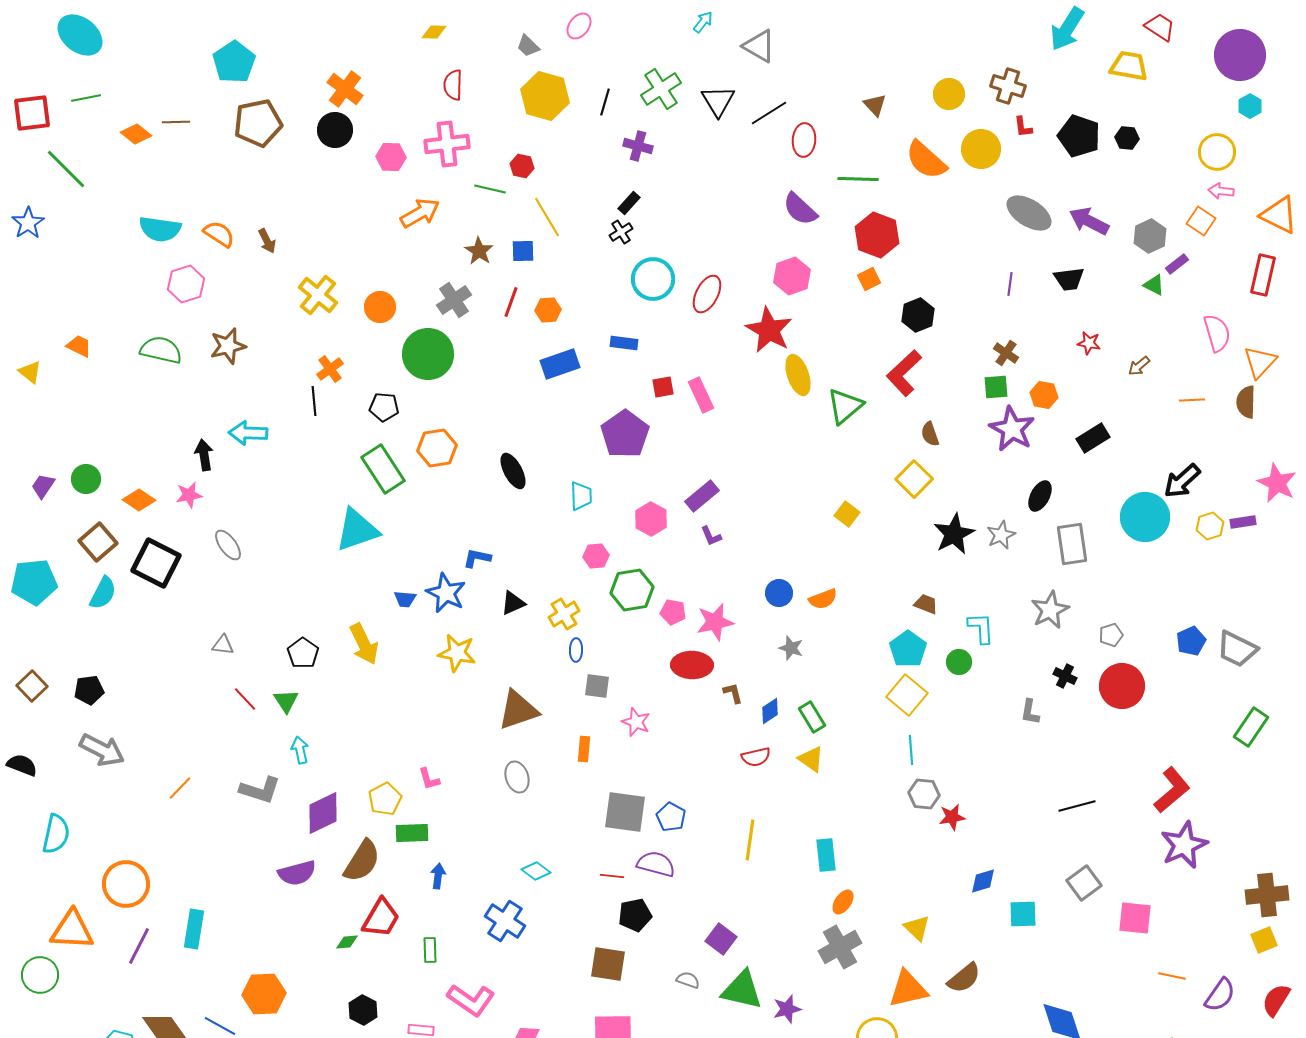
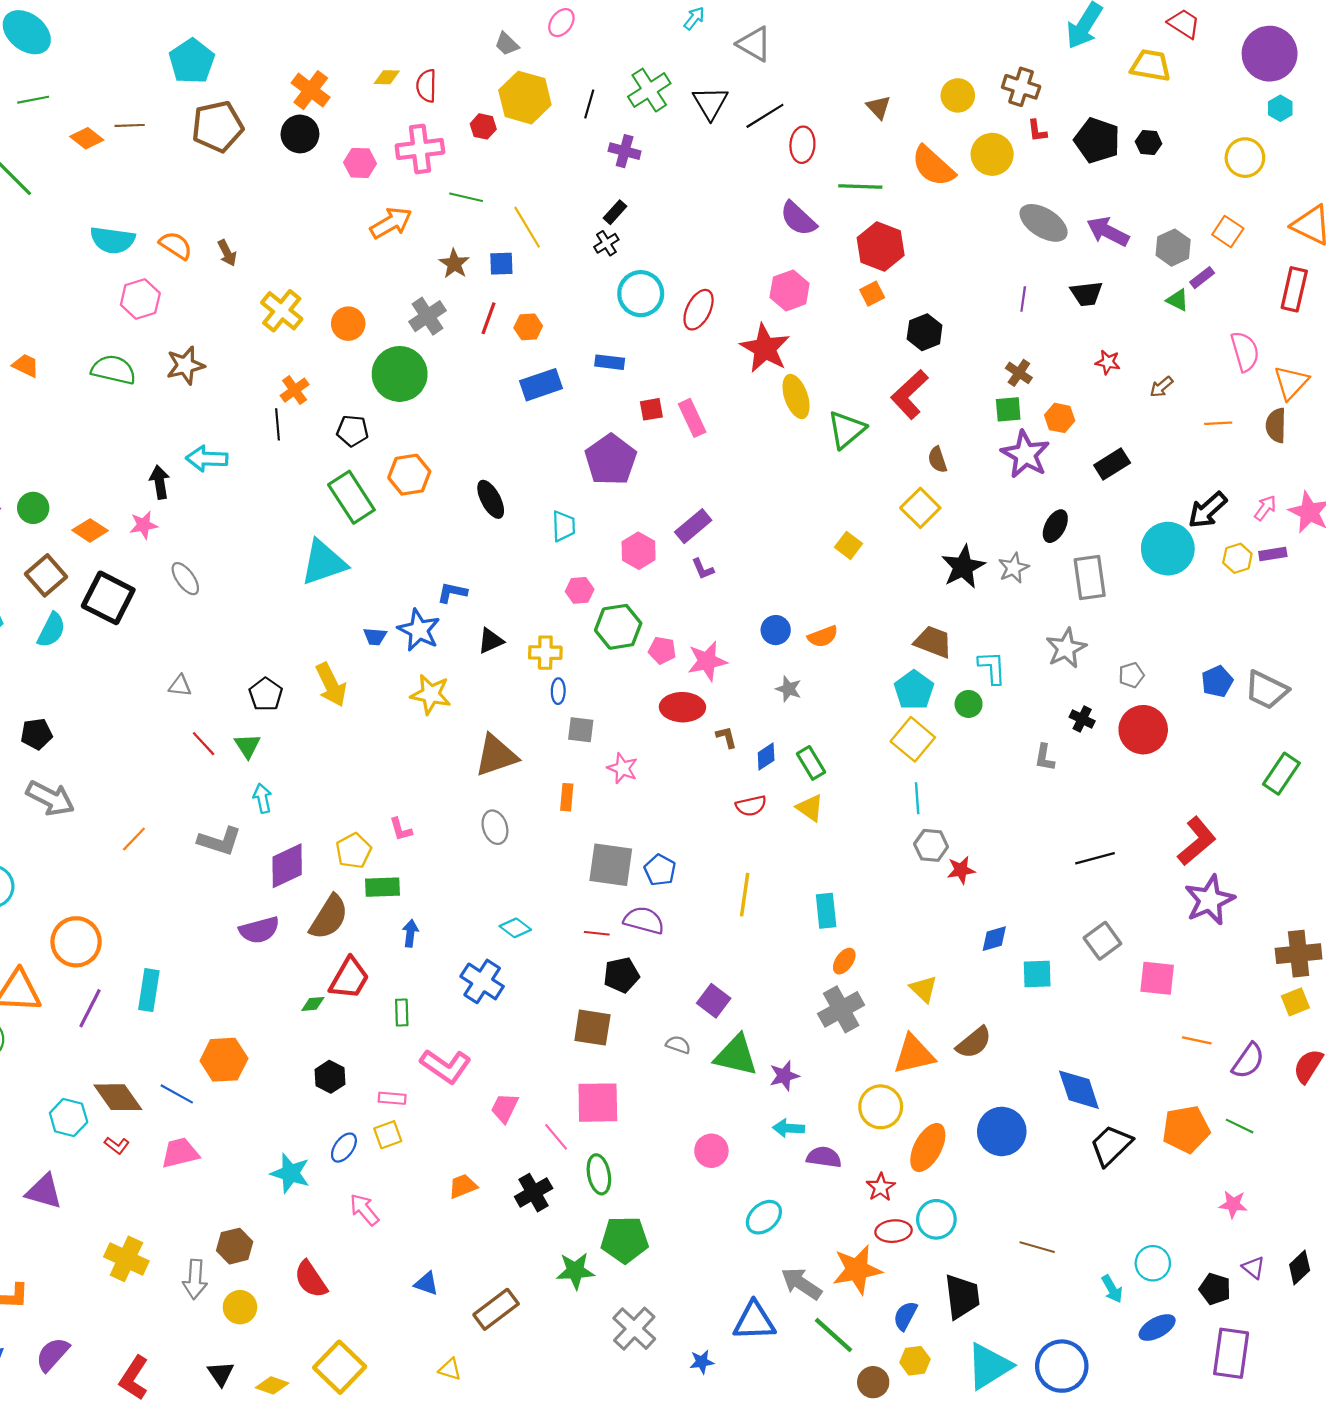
yellow diamond: (434, 32) -> (387, 77), moved
red hexagon: (522, 166) -> (483, 126), moved
pink arrow: (1221, 191) -> (1265, 508), moved, turned 120
brown trapezoid: (926, 604) -> (933, 642), size x1.5
yellow cross: (564, 614) -> (545, 653), turned 32

